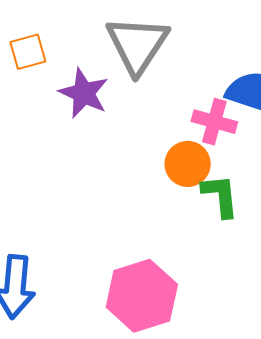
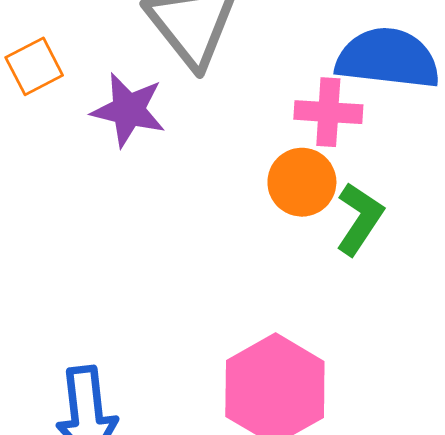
green L-shape: (220, 196) -> (359, 219), turned 51

